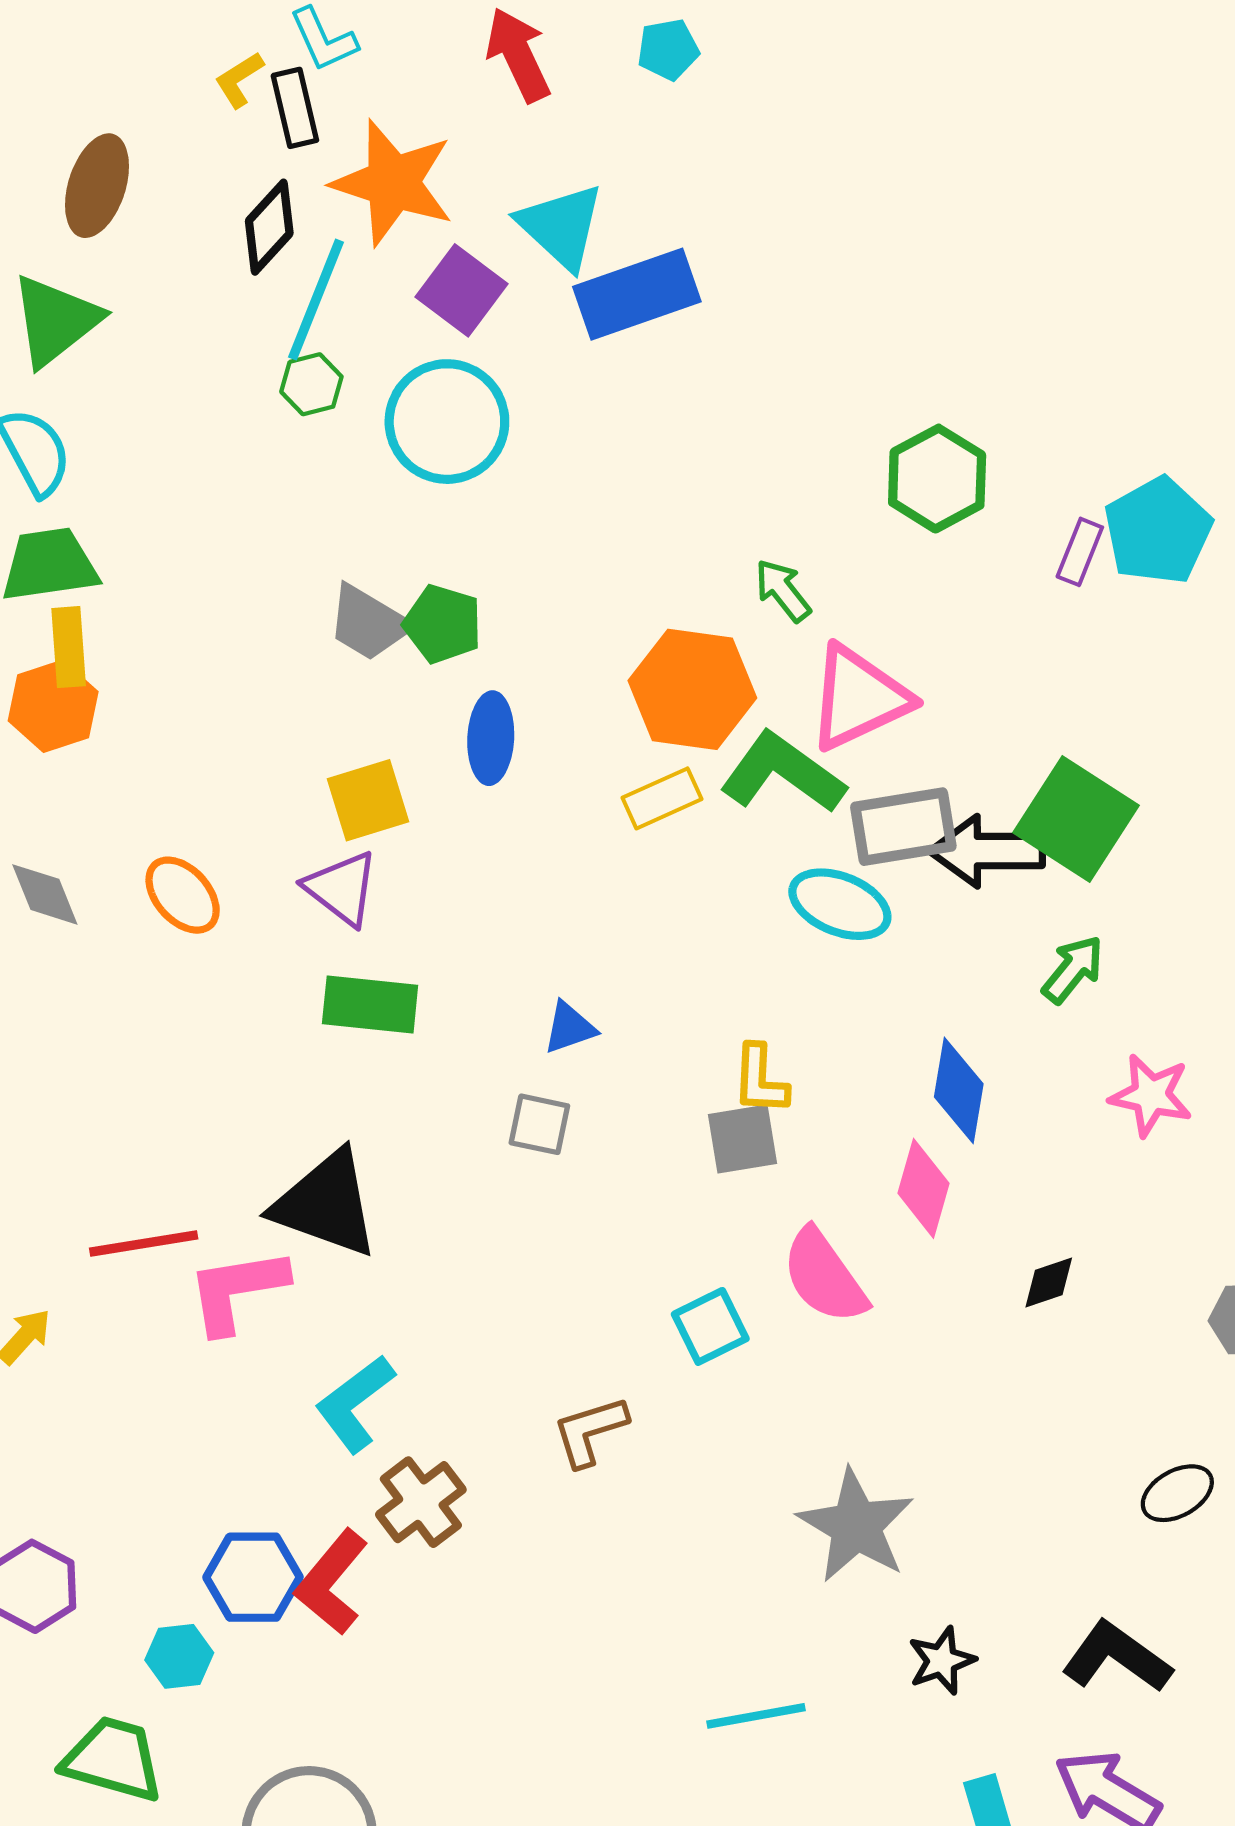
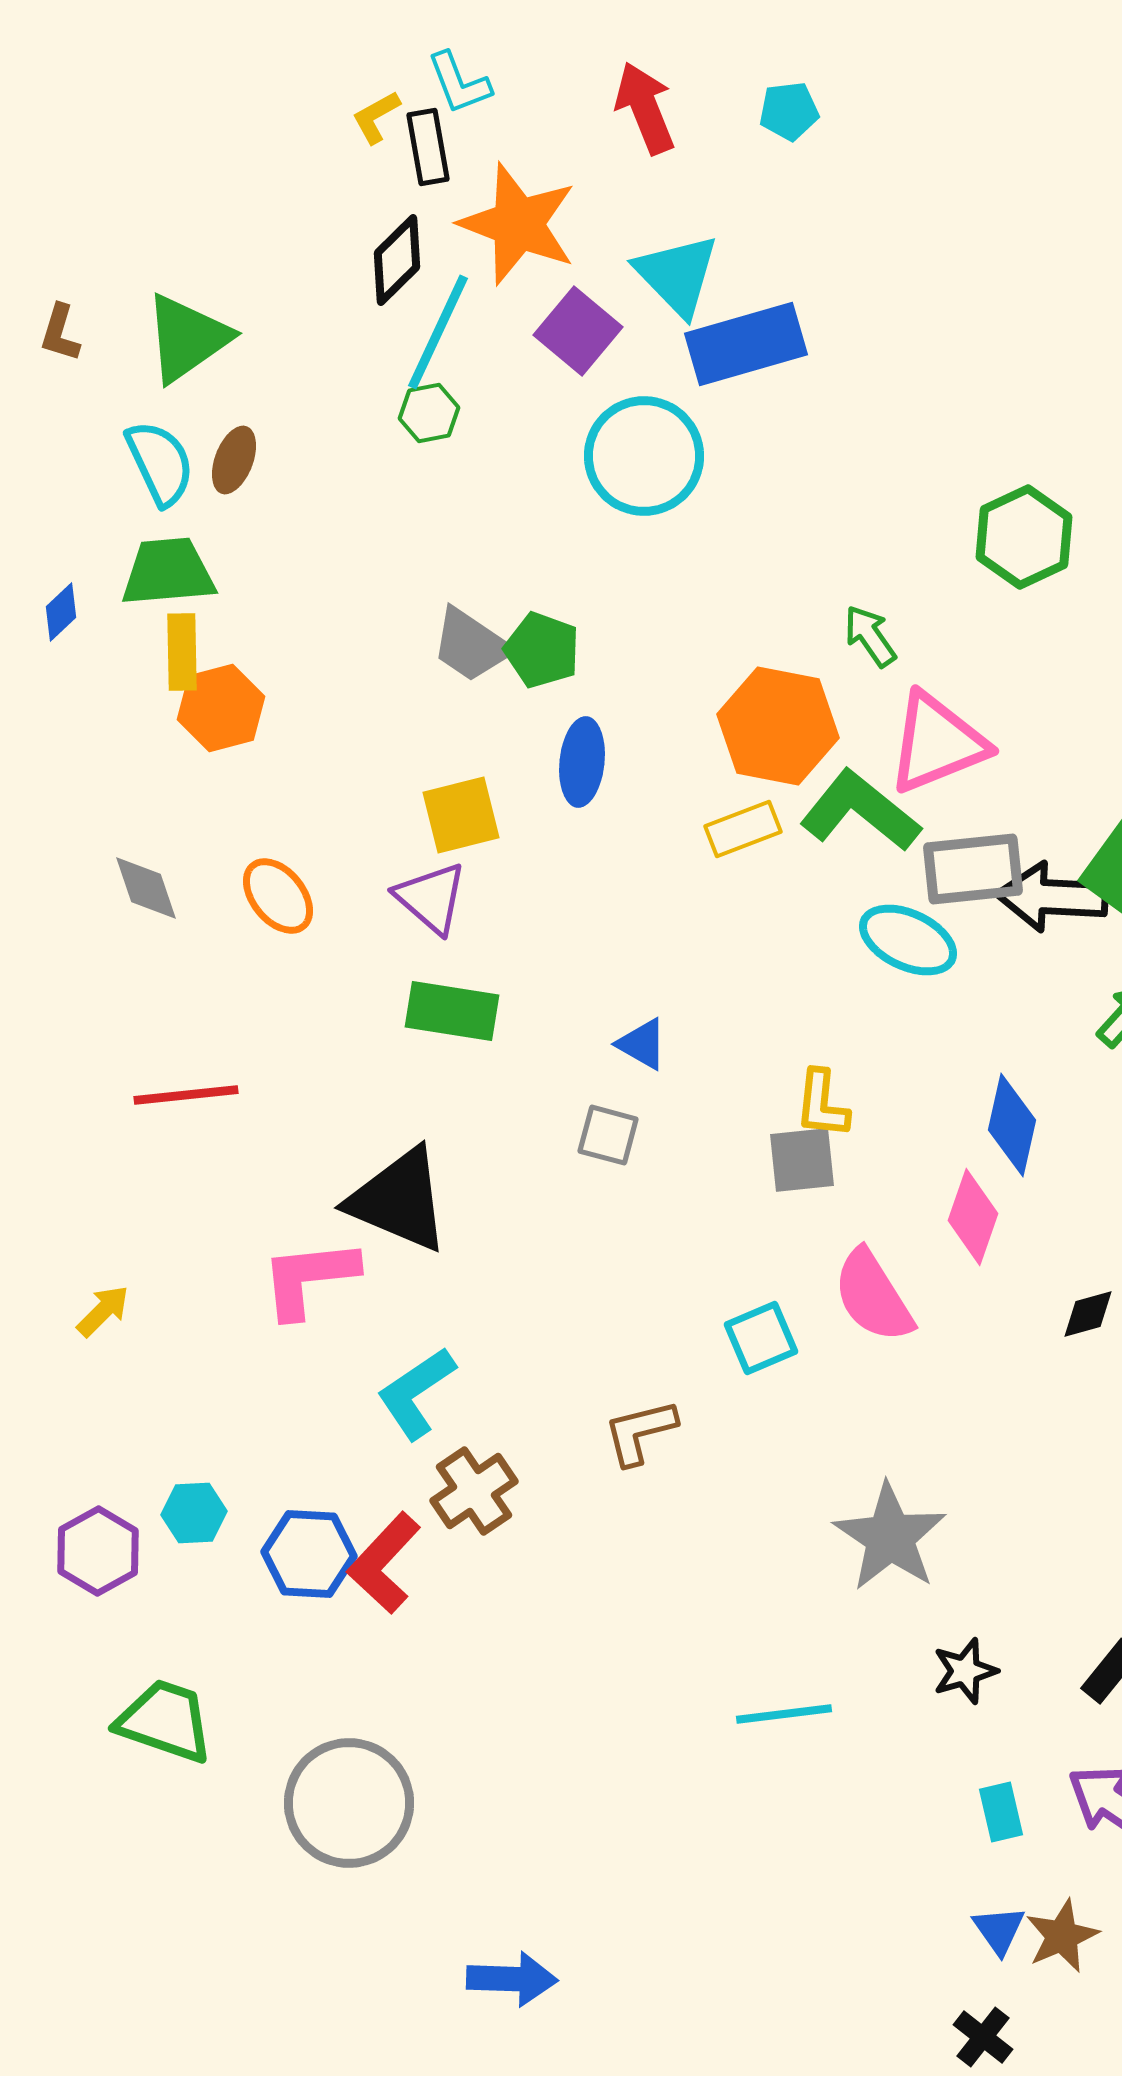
brown ellipse: (97, 186) -> (234, 460), moved, size x0.7
cyan circle: (447, 422) -> (644, 456), moved
orange hexagon: (53, 706) -> (221, 708), moved
blue triangle: (569, 1028) -> (642, 1044), turned 46
red line: (144, 1243) -> (186, 1095), moved
cyan hexagon: (179, 1656) -> (194, 1513), moved

